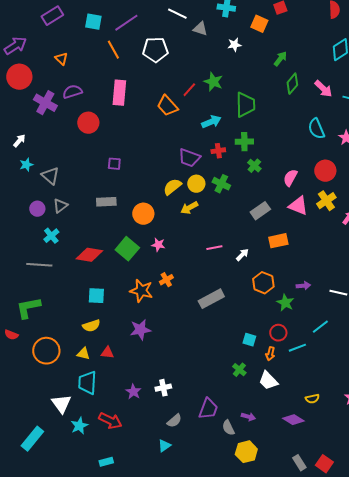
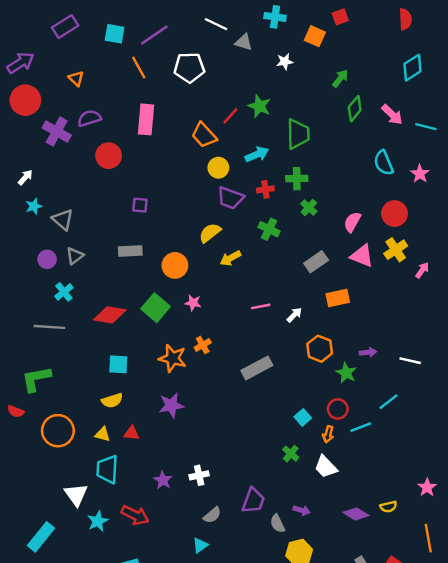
yellow circle: (196, 184) -> (218, 168), moved
cyan square: (249, 340) -> (303, 417), turned 32
yellow semicircle: (312, 399) -> (388, 507), moved

